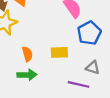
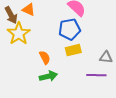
blue pentagon: (89, 33) -> (69, 29), moved, turned 30

